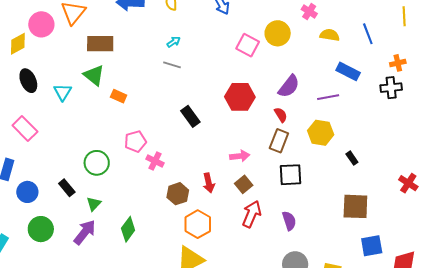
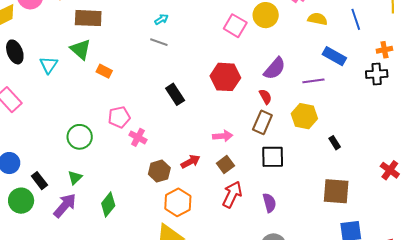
red arrow: (209, 183) -> (191, 162), turned -108
black rectangle: (67, 188) -> (39, 181), moved

